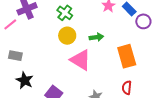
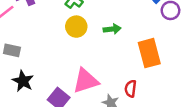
pink triangle: (81, 60) -> (86, 81), moved, turned -50
red semicircle: (127, 88) -> (131, 89), moved

